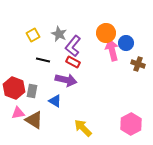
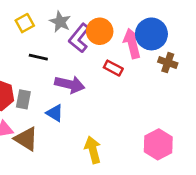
orange circle: (106, 33) -> (100, 31), moved
blue circle: (126, 43) -> (151, 34), size x1.5
red rectangle: (73, 62) -> (113, 68), moved
yellow arrow: (83, 128) -> (93, 150), turned 30

